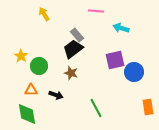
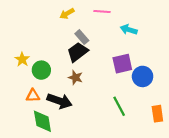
yellow arrow: (44, 14) -> (67, 14), moved, turned -88
black arrow: (56, 95) -> (59, 101), size x1.6
green line: (96, 108) -> (119, 106), moved
green diamond: (27, 114) -> (42, 121), moved

